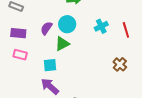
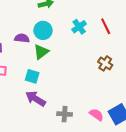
purple semicircle: (46, 28) -> (22, 38), turned 72
cyan square: (50, 65) -> (32, 76), turned 32

